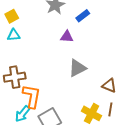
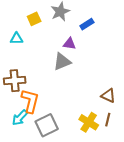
yellow square: (12, 16) -> (34, 19), moved
gray triangle: (77, 68) -> (62, 62), moved

